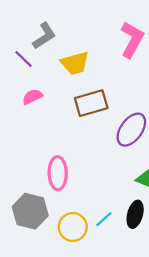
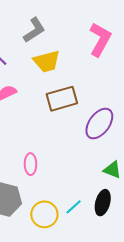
gray L-shape: (44, 36) -> (34, 30), moved
pink ellipse: (58, 173) -> (30, 164), size x0.7

